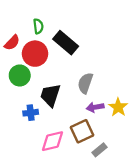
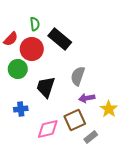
yellow star: (118, 107) -> (109, 109), moved
blue cross: (31, 113) -> (21, 109), moved

